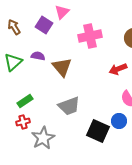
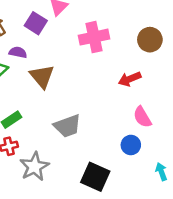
purple semicircle: (38, 56) -> (18, 52), moved
brown triangle: (62, 67) -> (42, 76), moved
black square: (98, 131) -> (95, 177), moved

